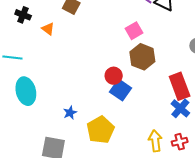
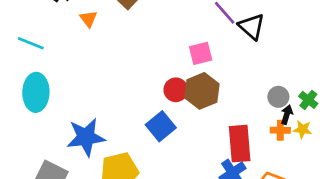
red circle: (114, 76) -> (176, 90), moved
blue star: (70, 113) -> (86, 137), size x2.0

